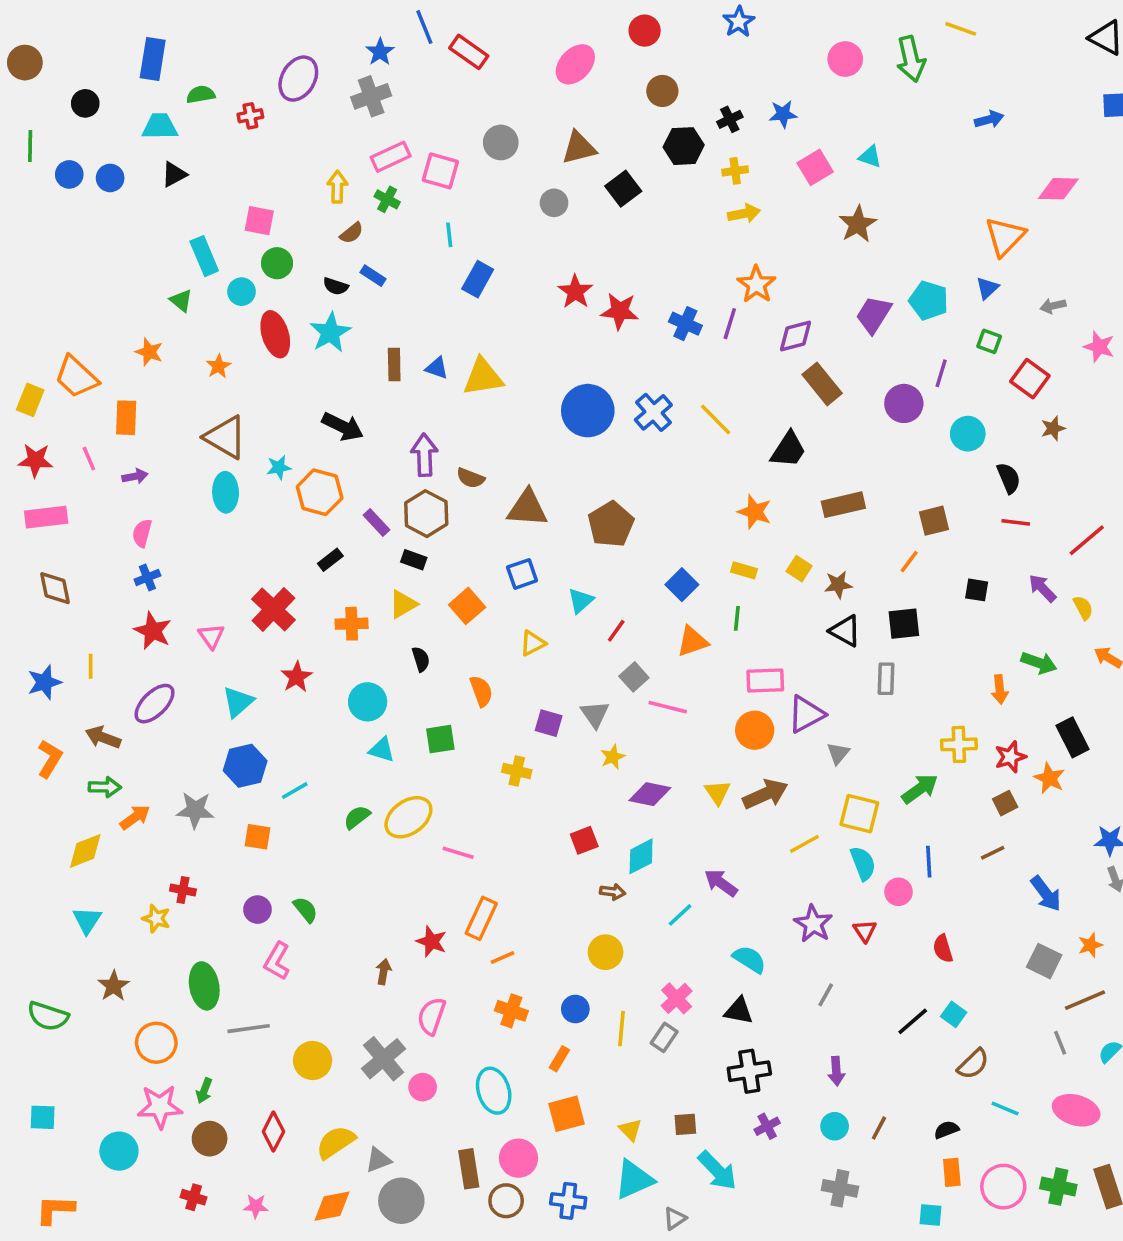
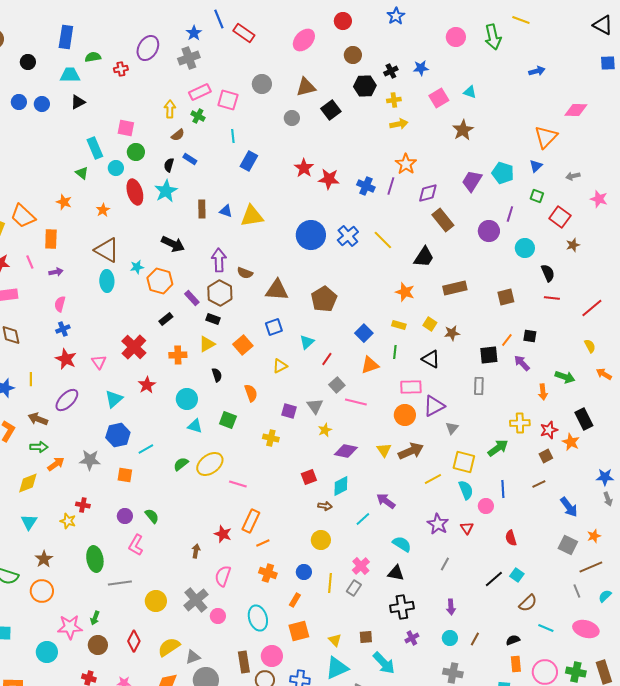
black semicircle: (336, 286) -> (169, 165), turned 88
orange line: (909, 562) -> (507, 340), moved
purple arrow: (1042, 588) -> (522, 363), moved
black triangle: (845, 631) -> (431, 359), moved
green square: (440, 739) -> (228, 420), turned 30
orange circle: (156, 1043) -> (42, 591), moved

